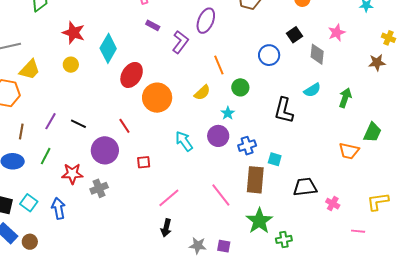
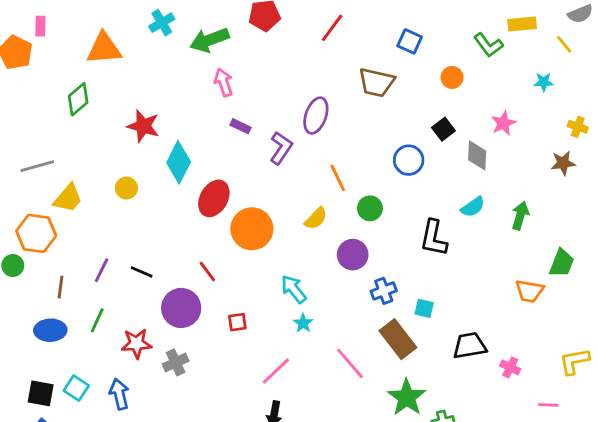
red star: (74, 33) -> (143, 126), moved
cyan star: (228, 113) -> (303, 323), moved
purple circle: (218, 136) -> (353, 255), moved
brown rectangle: (255, 180) -> (398, 339), turned -40

